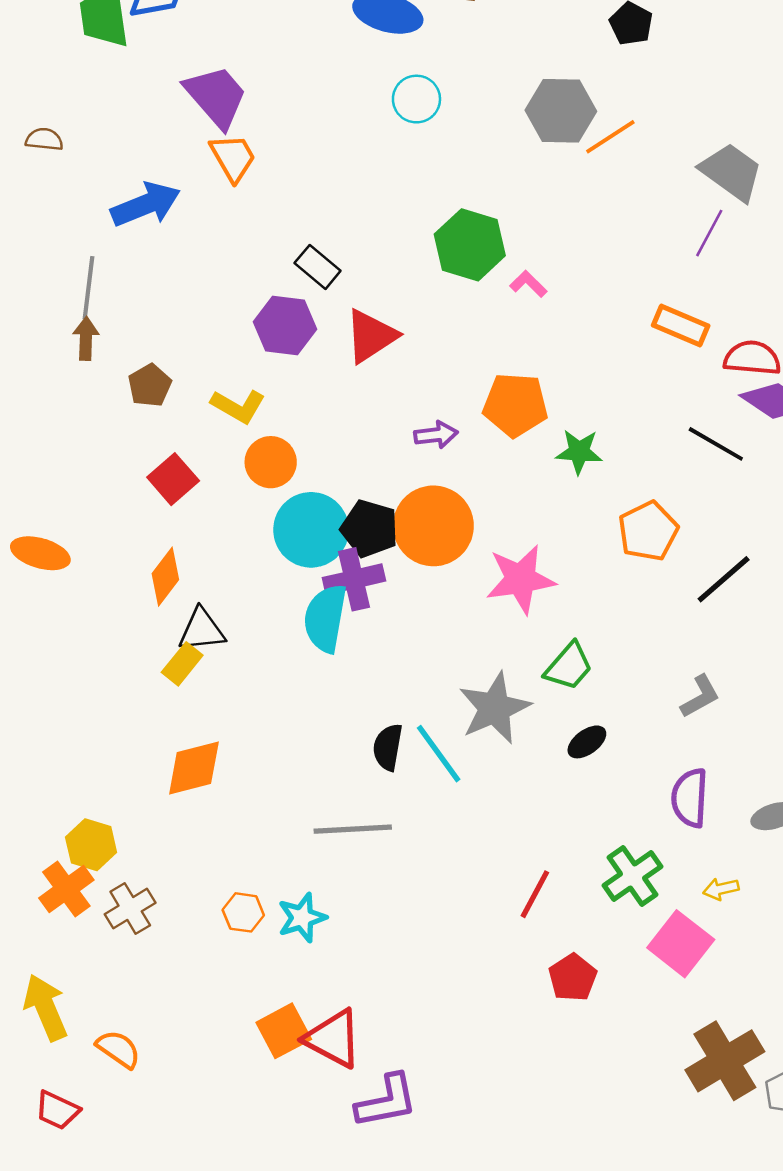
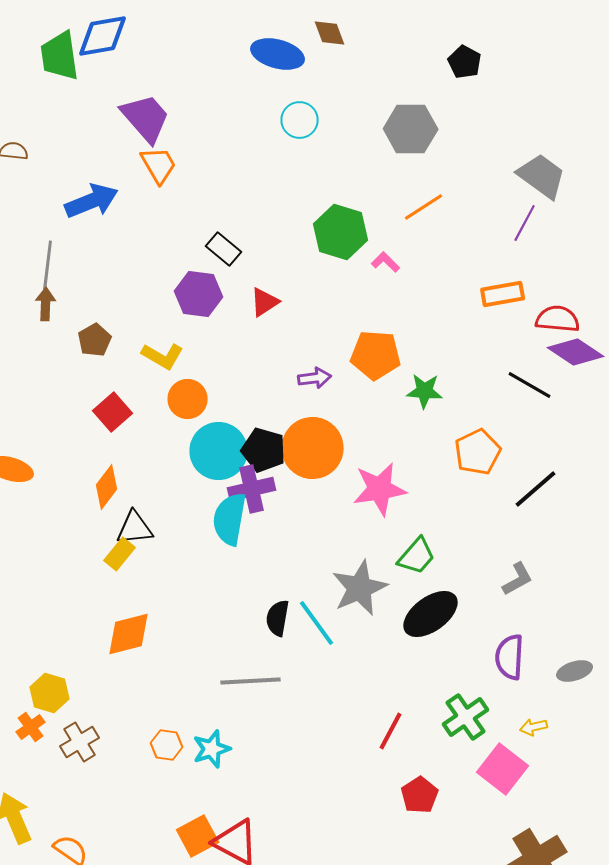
orange line: (610, 137) -> (424, 207), moved
orange rectangle: (681, 325) -> (503, 294), turned -33
red triangle: (371, 336) -> (265, 302), size x0.7
black ellipse: (587, 742) -> (431, 614), size x1.8
orange cross: (66, 889) -> (31, 727), size x0.7

